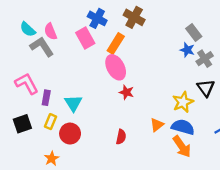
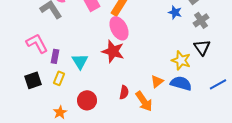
blue star: (187, 50) -> (175, 12), moved
red star: (126, 92) -> (113, 51), moved, size x1.6
yellow star: (183, 102) -> (181, 60), turned -30
red circle: (70, 134) -> (87, 100), moved
orange arrow: (182, 147) -> (144, 101), moved

